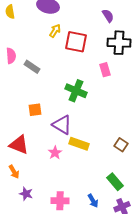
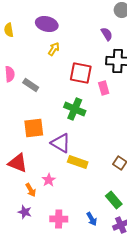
red square: (76, 42) -> (81, 73), moved
orange square: (35, 110) -> (34, 128), size x1.5
pink star: (55, 153) -> (49, 180), moved
orange arrow: (14, 172) -> (31, 190), moved

